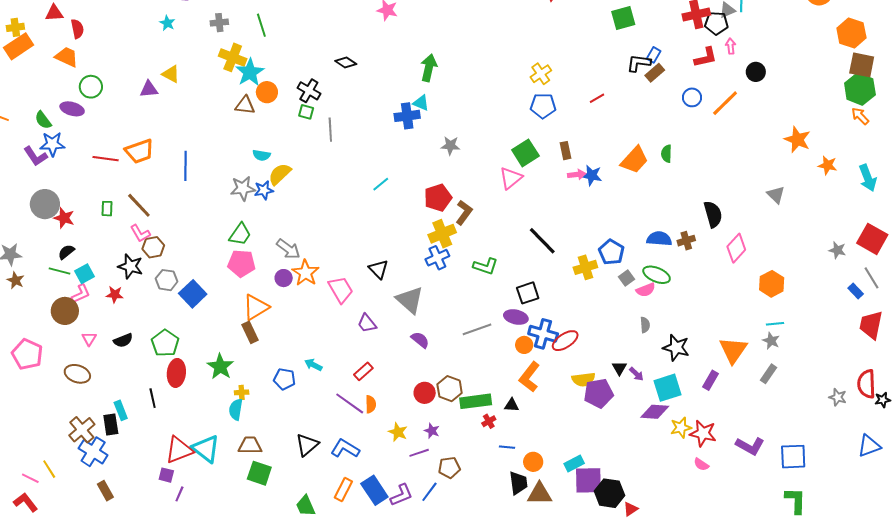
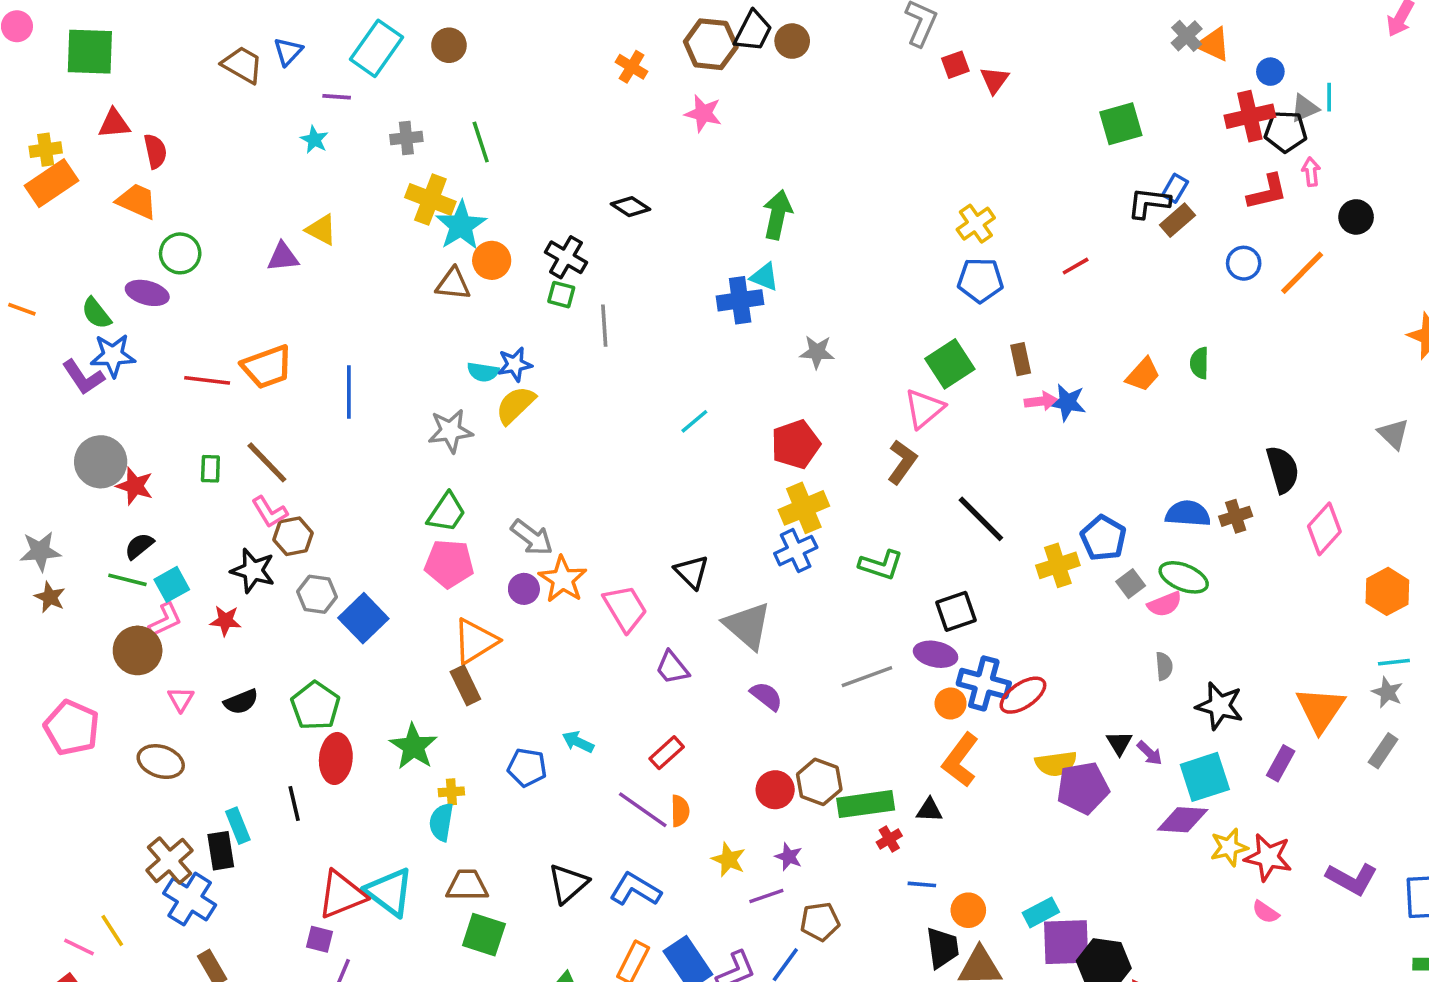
orange trapezoid: (635, 160) -> (1143, 375), size x0.7
blue star: (264, 190) -> (515, 364), moved
brown L-shape: (464, 212) -> (902, 462), moved

